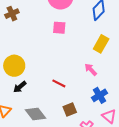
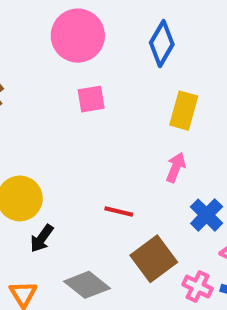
pink arrow: (91, 69) -> (176, 167), turned 80
brown square: (70, 110) -> (154, 259), size x1.5

